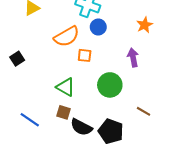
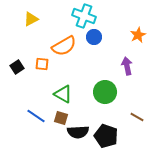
orange square: (85, 55) -> (42, 64), moved
blue line: (30, 120) -> (36, 116), moved
black semicircle: (81, 127) -> (78, 132), turned -30

